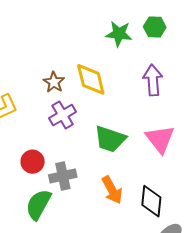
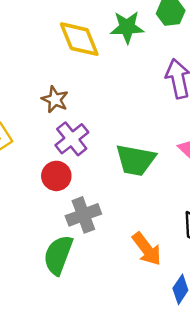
yellow diamond: (91, 79) -> (79, 39), moved
red circle: (33, 162) -> (56, 176), moved
orange arrow: (112, 190) -> (147, 249), moved

